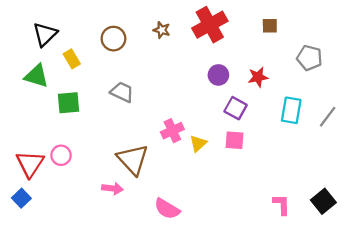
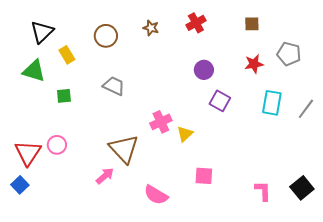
red cross: (210, 25) -> (196, 23), size x0.6
red star: (258, 77) -> (254, 64), moved
green square: (69, 103) -> (64, 96), size x0.7
pink square: (234, 140) -> (204, 176), moved
pink arrow: (112, 188) -> (105, 176), turned -48

